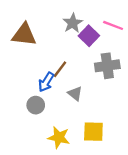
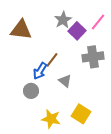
pink line: (113, 25) -> (98, 22), turned -72
yellow square: (93, 132) -> (81, 114), turned 30

